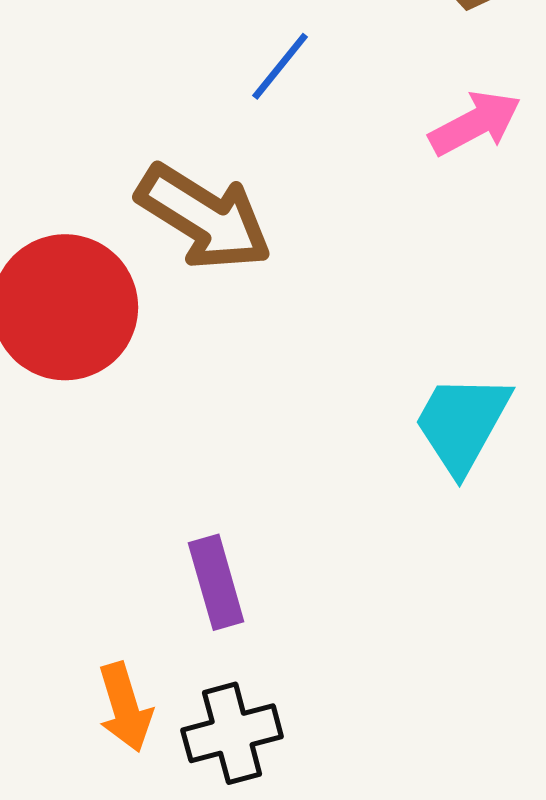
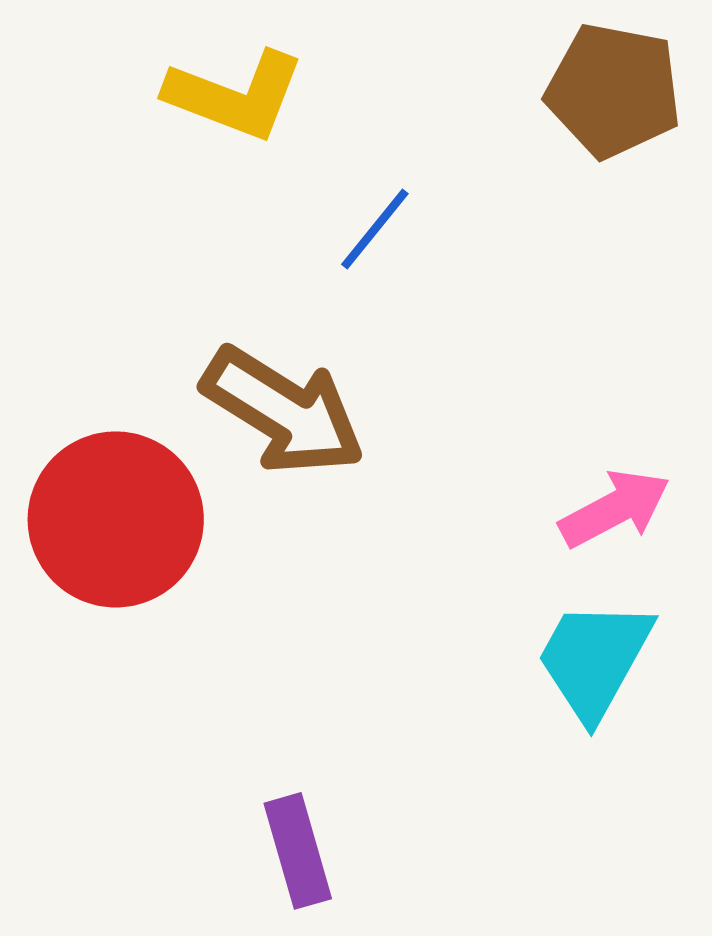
pink arrow: (475, 123) -> (615, 509), moved

